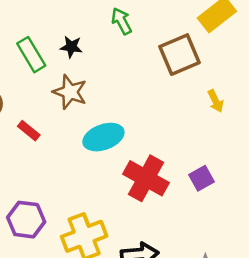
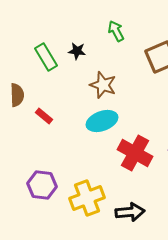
brown star: (70, 92) -> (103, 85), moved

